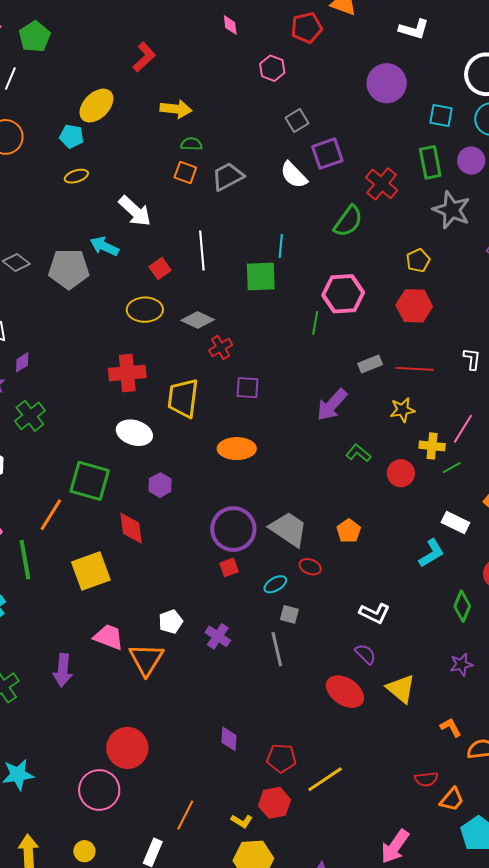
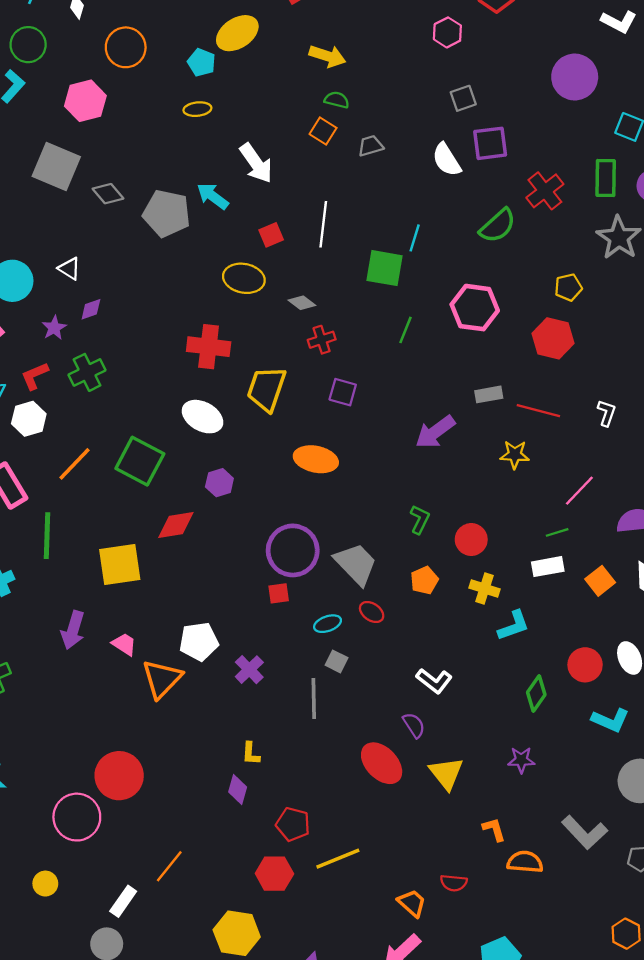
gray trapezoid: (228, 177) -> (371, 146), size x0.7
gray diamond: (198, 320) -> (302, 303), size x0.7
green line: (315, 323) -> (406, 330), moved
yellow cross: (432, 446) -> (485, 589), moved
green L-shape: (358, 453) -> (420, 519), moved, turned 65
red circle: (401, 473) -> (471, 540), moved
orange line: (51, 515) -> (74, 464), moved
white rectangle: (455, 523) -> (548, 567), moved, turned -48
red diamond: (131, 528) -> (176, 525), turned 76
white pentagon: (171, 622) -> (199, 641), size x1.4
pink trapezoid: (109, 637) -> (124, 644), size x0.7
purple arrow: (63, 670) -> (73, 630), moved
orange trapezoid: (452, 799) -> (412, 903), moved, turned -100
yellow L-shape: (242, 821) -> (251, 754), moved, turned 50

